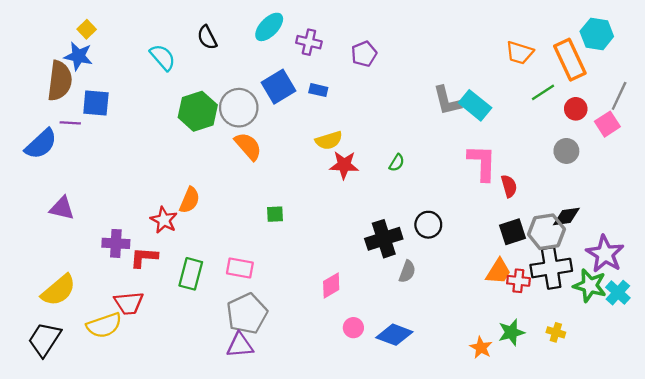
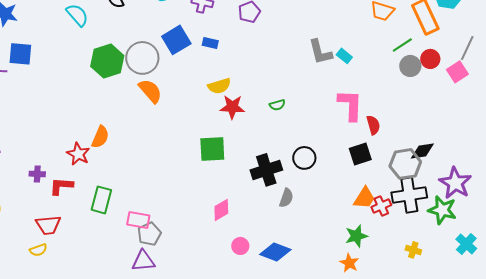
cyan rectangle: (475, 105) -> (344, 56), size x0.6
gray circle: (566, 151) -> (410, 66), moved
green semicircle: (397, 163) -> (277, 105), turned 42
green square: (275, 214) -> (212, 149), moved, size x1.8
black square: (513, 232) -> (360, 154), moved
purple cross: (116, 243) -> (37, 174), size x0.7
pink rectangle: (240, 268) -> (138, 220), moved
red cross: (518, 281) -> (381, 206), turned -30
cyan cross: (618, 293) -> (466, 244), moved
gray pentagon: (247, 314) -> (149, 234), size x0.7
yellow semicircle: (104, 325) -> (38, 250), moved, size x0.6
green star: (511, 332) -> (356, 236), moved

